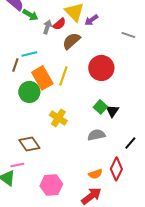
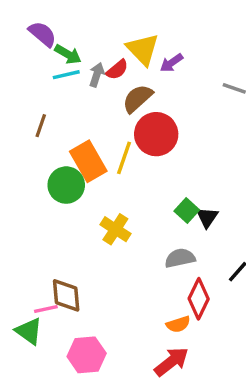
cyan line: (29, 54) -> (66, 75), moved
brown line: (15, 65) -> (41, 126), moved
red circle: (101, 68) -> (156, 134), moved
brown diamond: (29, 144) -> (66, 295), moved, turned 30
red diamond: (116, 169) -> (199, 299), moved
pink hexagon: (51, 185) -> (87, 355), moved

